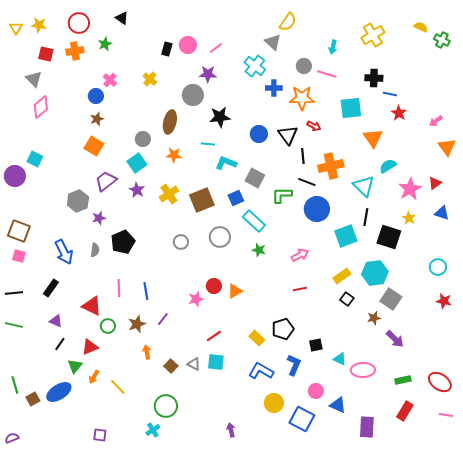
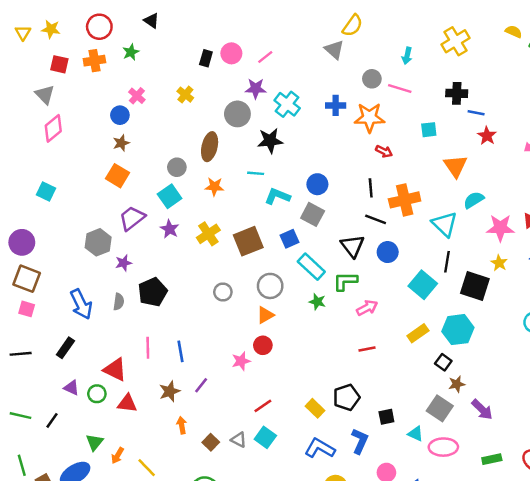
cyan cross: (255, 66) -> (287, 104), moved
cyan square: (351, 108) -> (429, 130), size x0.6
blue circle: (259, 134) -> (317, 184), moved
black triangle: (288, 135) -> (353, 246), moved
purple circle: (15, 176) -> (22, 242), moved
pink star: (410, 189) -> (500, 228), turned 30
green L-shape: (282, 195) -> (345, 281), moved
blue circle: (317, 209) -> (388, 252), size x0.7
cyan square: (346, 236) -> (423, 285), turned -30
orange triangle: (235, 291) -> (265, 315), moved
black square: (347, 299) -> (443, 362), moved
gray square: (391, 299) -> (440, 408), moved
green line: (14, 325) -> (21, 416), moved
green circle: (108, 326) -> (97, 394), moved
black line: (60, 344) -> (52, 420), moved
red triangle: (90, 347) -> (127, 403), moved, turned 30
cyan square: (216, 362) -> (265, 437), turned 30

